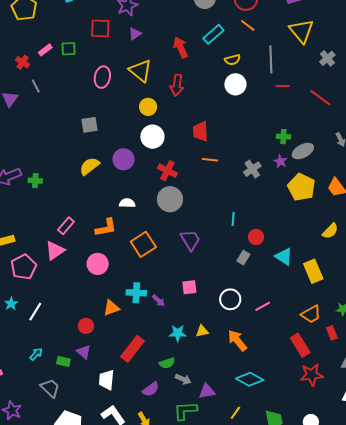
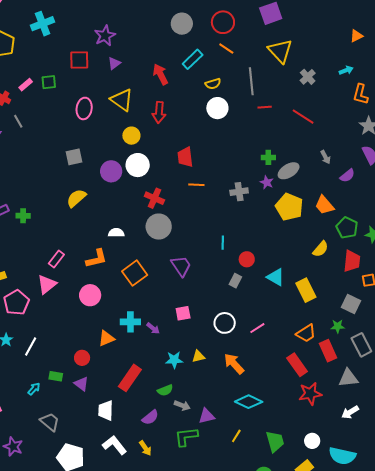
purple circle: (124, 159) -> (111, 171), moved
gray cross: (252, 169) -> (239, 192), turned 30
red rectangle: (332, 333) -> (328, 351), size x1.5
green rectangle: (63, 361) -> (56, 376), moved

